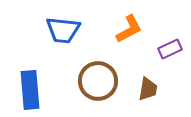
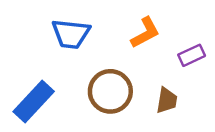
blue rectangle: (30, 90) -> (34, 102), turned 48

